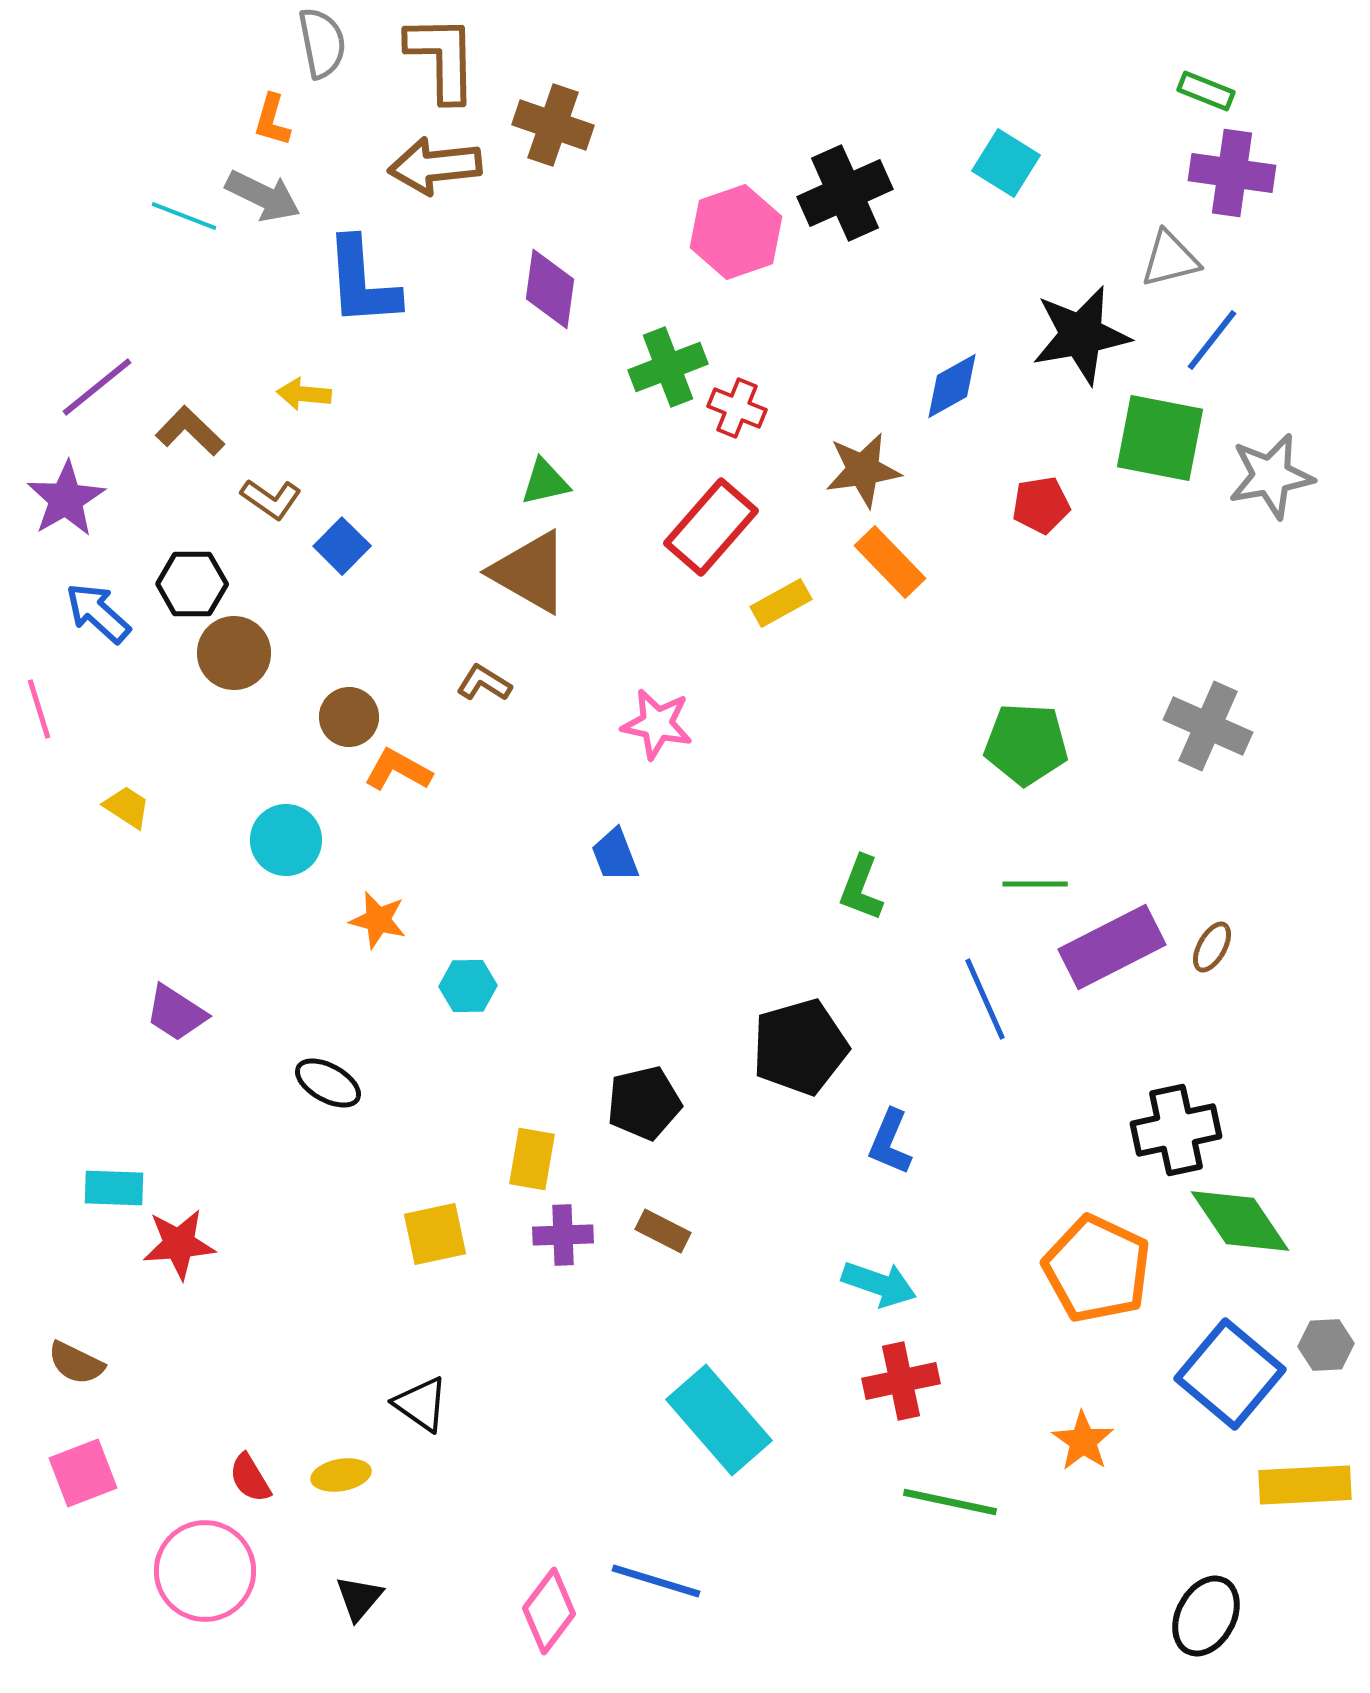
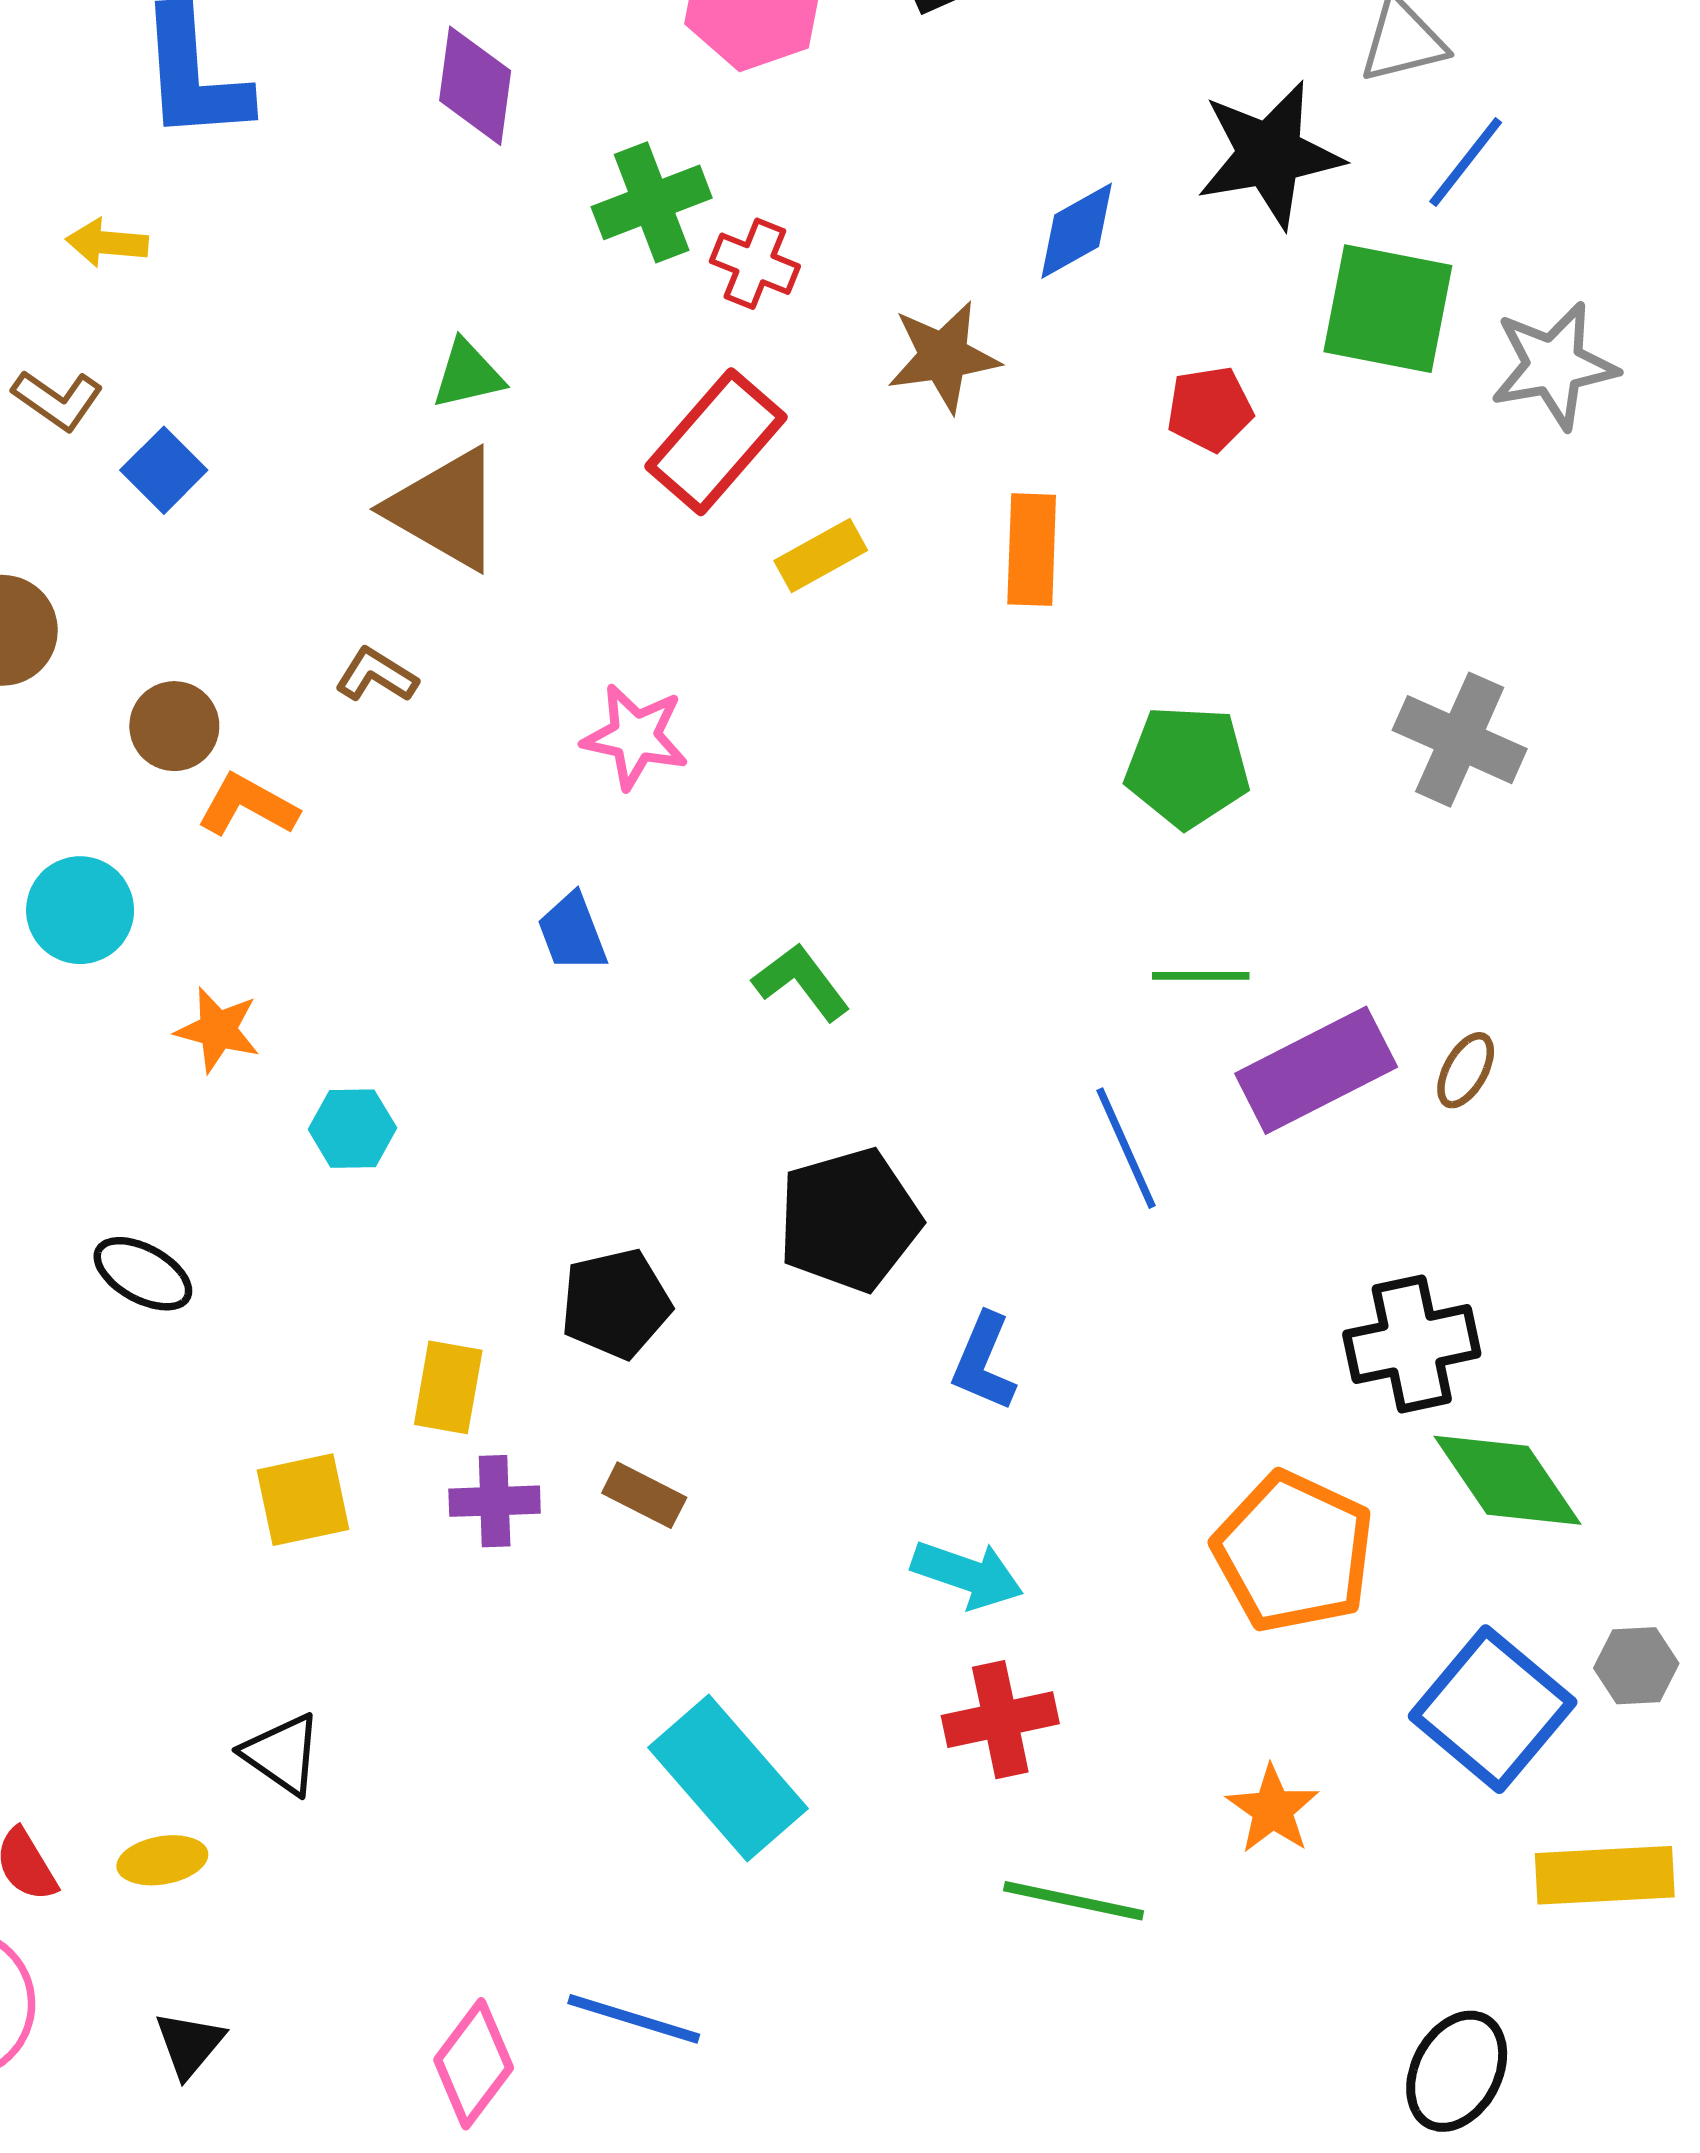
orange rectangle: (890, 562) -> (1032, 550), moved, turned 46
green L-shape: (861, 888) -> (801, 982), moved, turned 122

